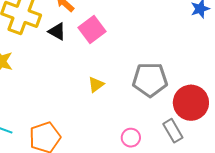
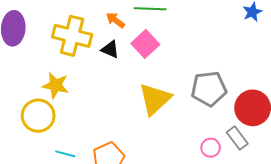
yellow triangle: (96, 85) -> (155, 99), size x2.0
pink circle: (131, 138) -> (211, 148), moved

